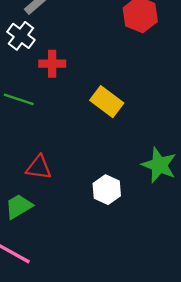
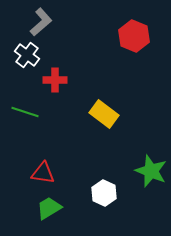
green trapezoid: (19, 206) -> (49, 208), moved

